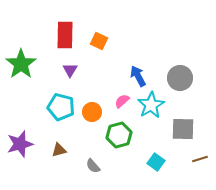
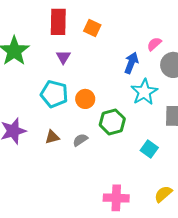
blue arrow: (138, 76) -> (131, 63), turned 50
pink semicircle: (122, 101) -> (154, 44), moved
gray semicircle: (93, 166) -> (80, 140), moved, turned 98

